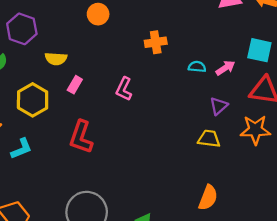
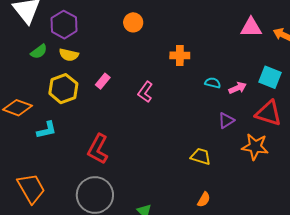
yellow semicircle: (56, 59) -> (69, 55), moved
red L-shape: (81, 137) -> (98, 149), moved
yellow trapezoid: (209, 139) -> (201, 156), moved
orange semicircle: (208, 198) -> (204, 200), size x0.7

